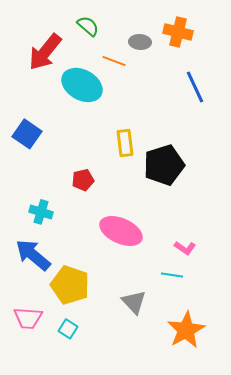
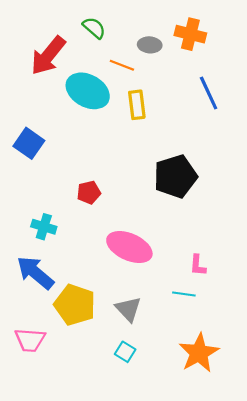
yellow rectangle: (125, 143) -> (137, 105), moved
pink L-shape: (185, 248) -> (198, 265), turned 60
gray triangle: (134, 302) -> (128, 309), moved
cyan square: (68, 329) -> (125, 352), moved

